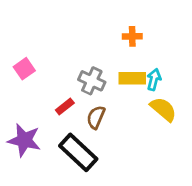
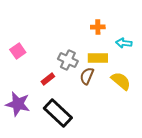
cyan arrow: (154, 80) -> (124, 43), moved, turned -98
brown semicircle: (96, 117) -> (87, 76), moved

